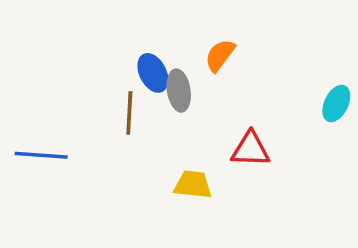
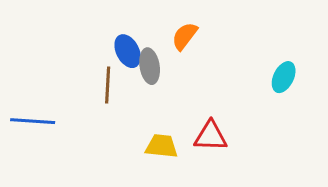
red triangle: (250, 149) -> (211, 136), moved

